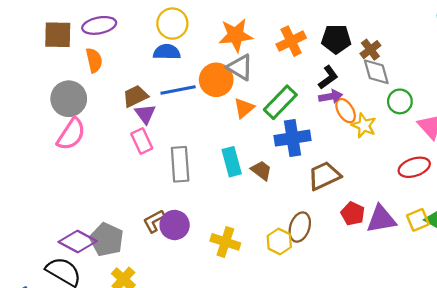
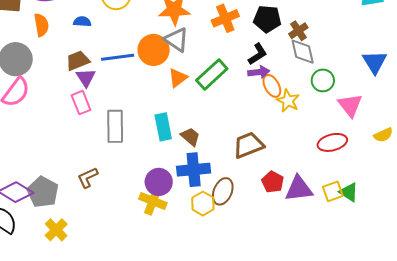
blue semicircle: (167, 52) -> (82, 22), moved, size x0.7
blue cross: (292, 138) -> (194, 170), moved
purple circle: (175, 225) -> (159, 182), moved

